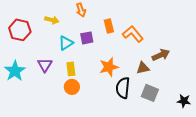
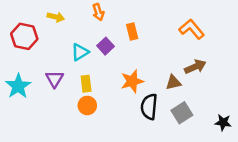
yellow arrow: (52, 20) -> (56, 17), moved
orange L-shape: (133, 34) -> (192, 29), moved
purple square: (87, 38) -> (105, 46), turned -32
gray square: (150, 93) -> (182, 113), turned 36

